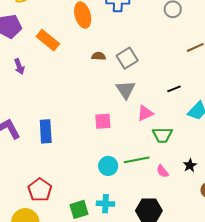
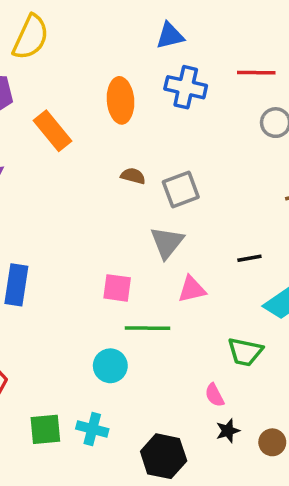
green trapezoid: (162, 135) -> (245, 352), moved
green line: (137, 160) -> (148, 328), moved
black star: (190, 165) -> (228, 431), moved
pink semicircle: (162, 171) -> (214, 395), moved

